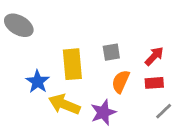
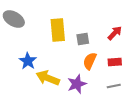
red arrow: (154, 56) -> (115, 33), moved
yellow rectangle: (72, 64) -> (58, 30), moved
gray line: (164, 111) -> (114, 86), moved, turned 32

